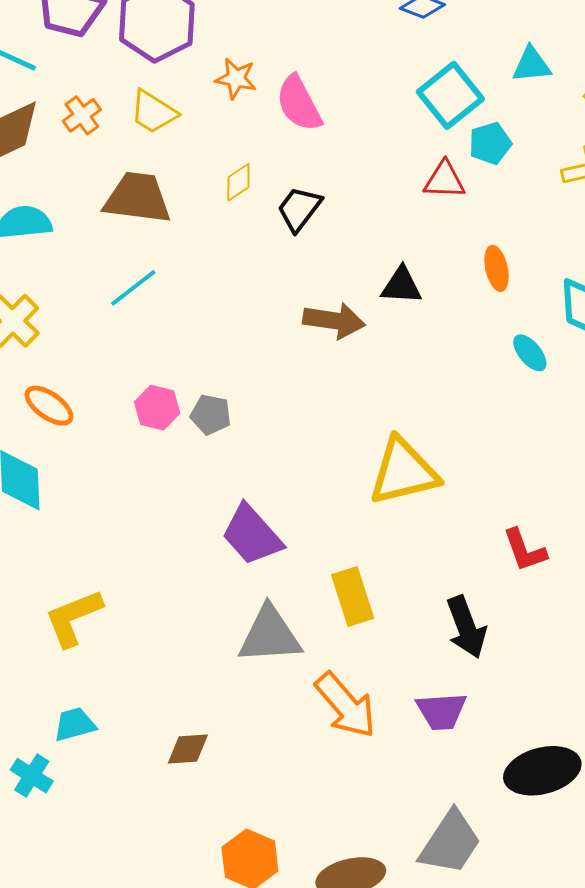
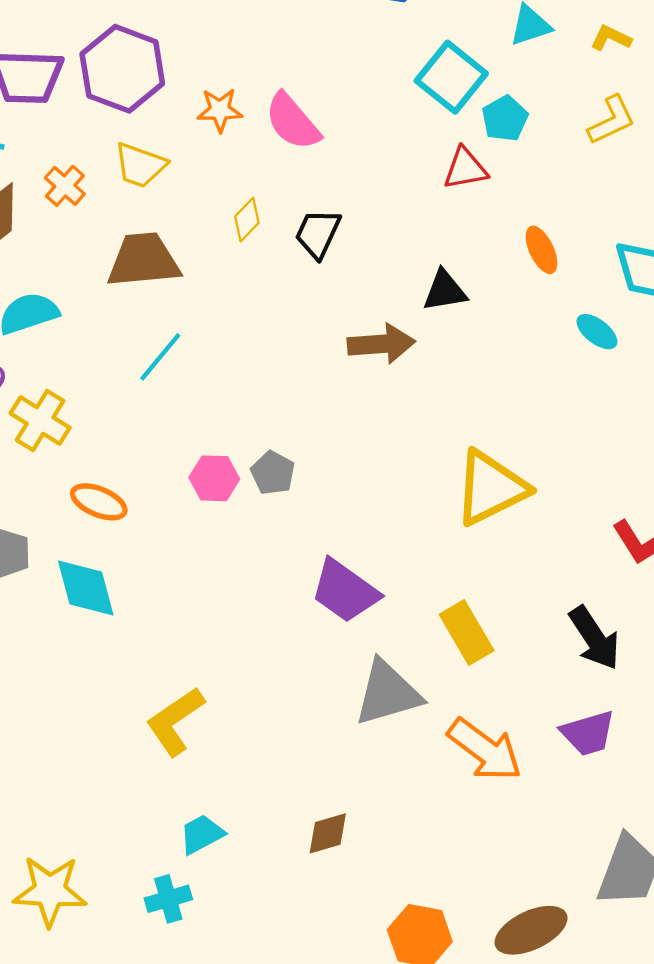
gray pentagon: (211, 415) -> (273, 473), turned 30
cyan cross: (32, 776) -> (168, 899), turned -36

